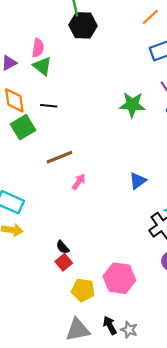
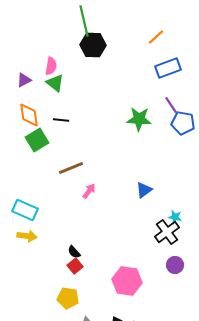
yellow pentagon: (83, 290) -> (68, 298), moved

